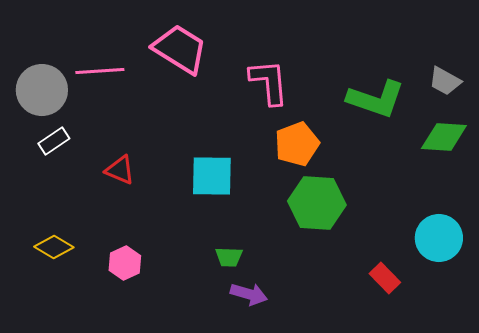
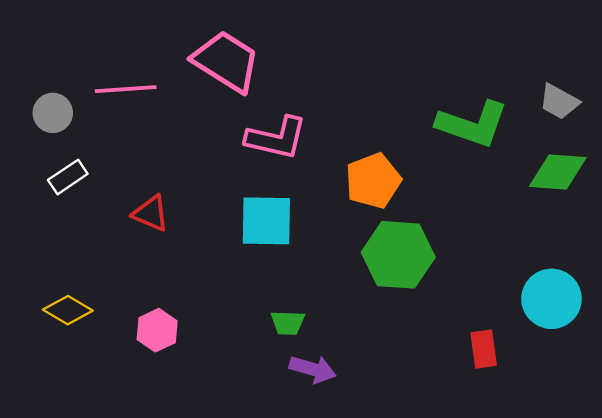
pink L-shape: (269, 82) -> (276, 138), moved, turned 108
gray circle: (42, 90) -> (53, 113), size x0.6
red rectangle: (385, 278) -> (484, 349), turned 36

